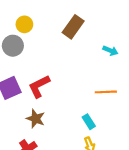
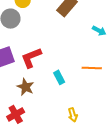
cyan rectangle: (89, 122) -> (59, 77), moved

